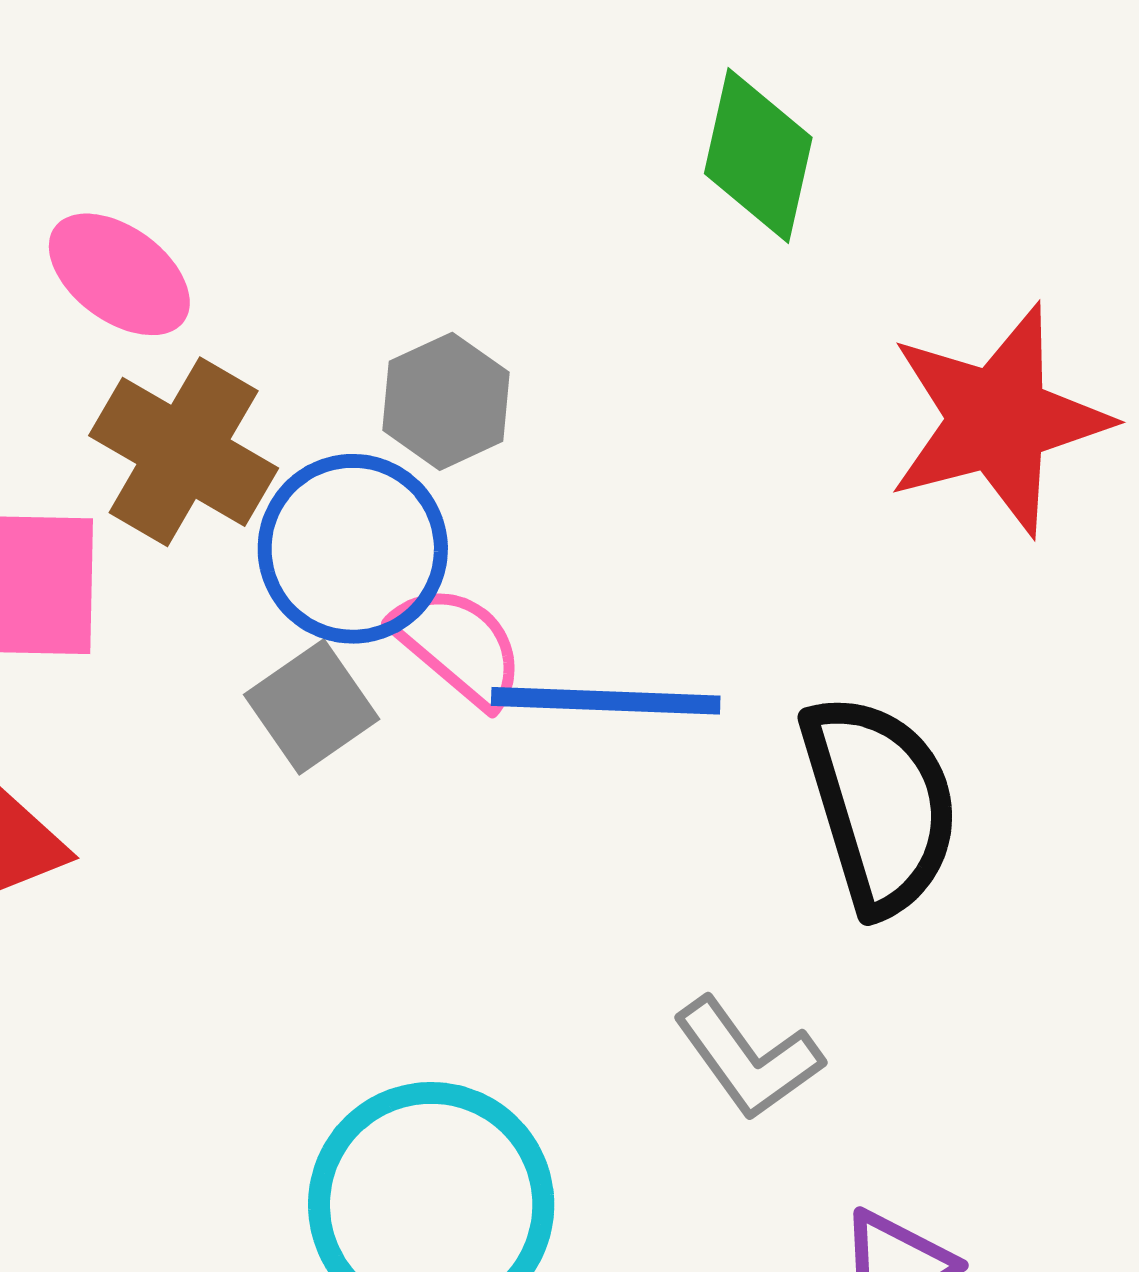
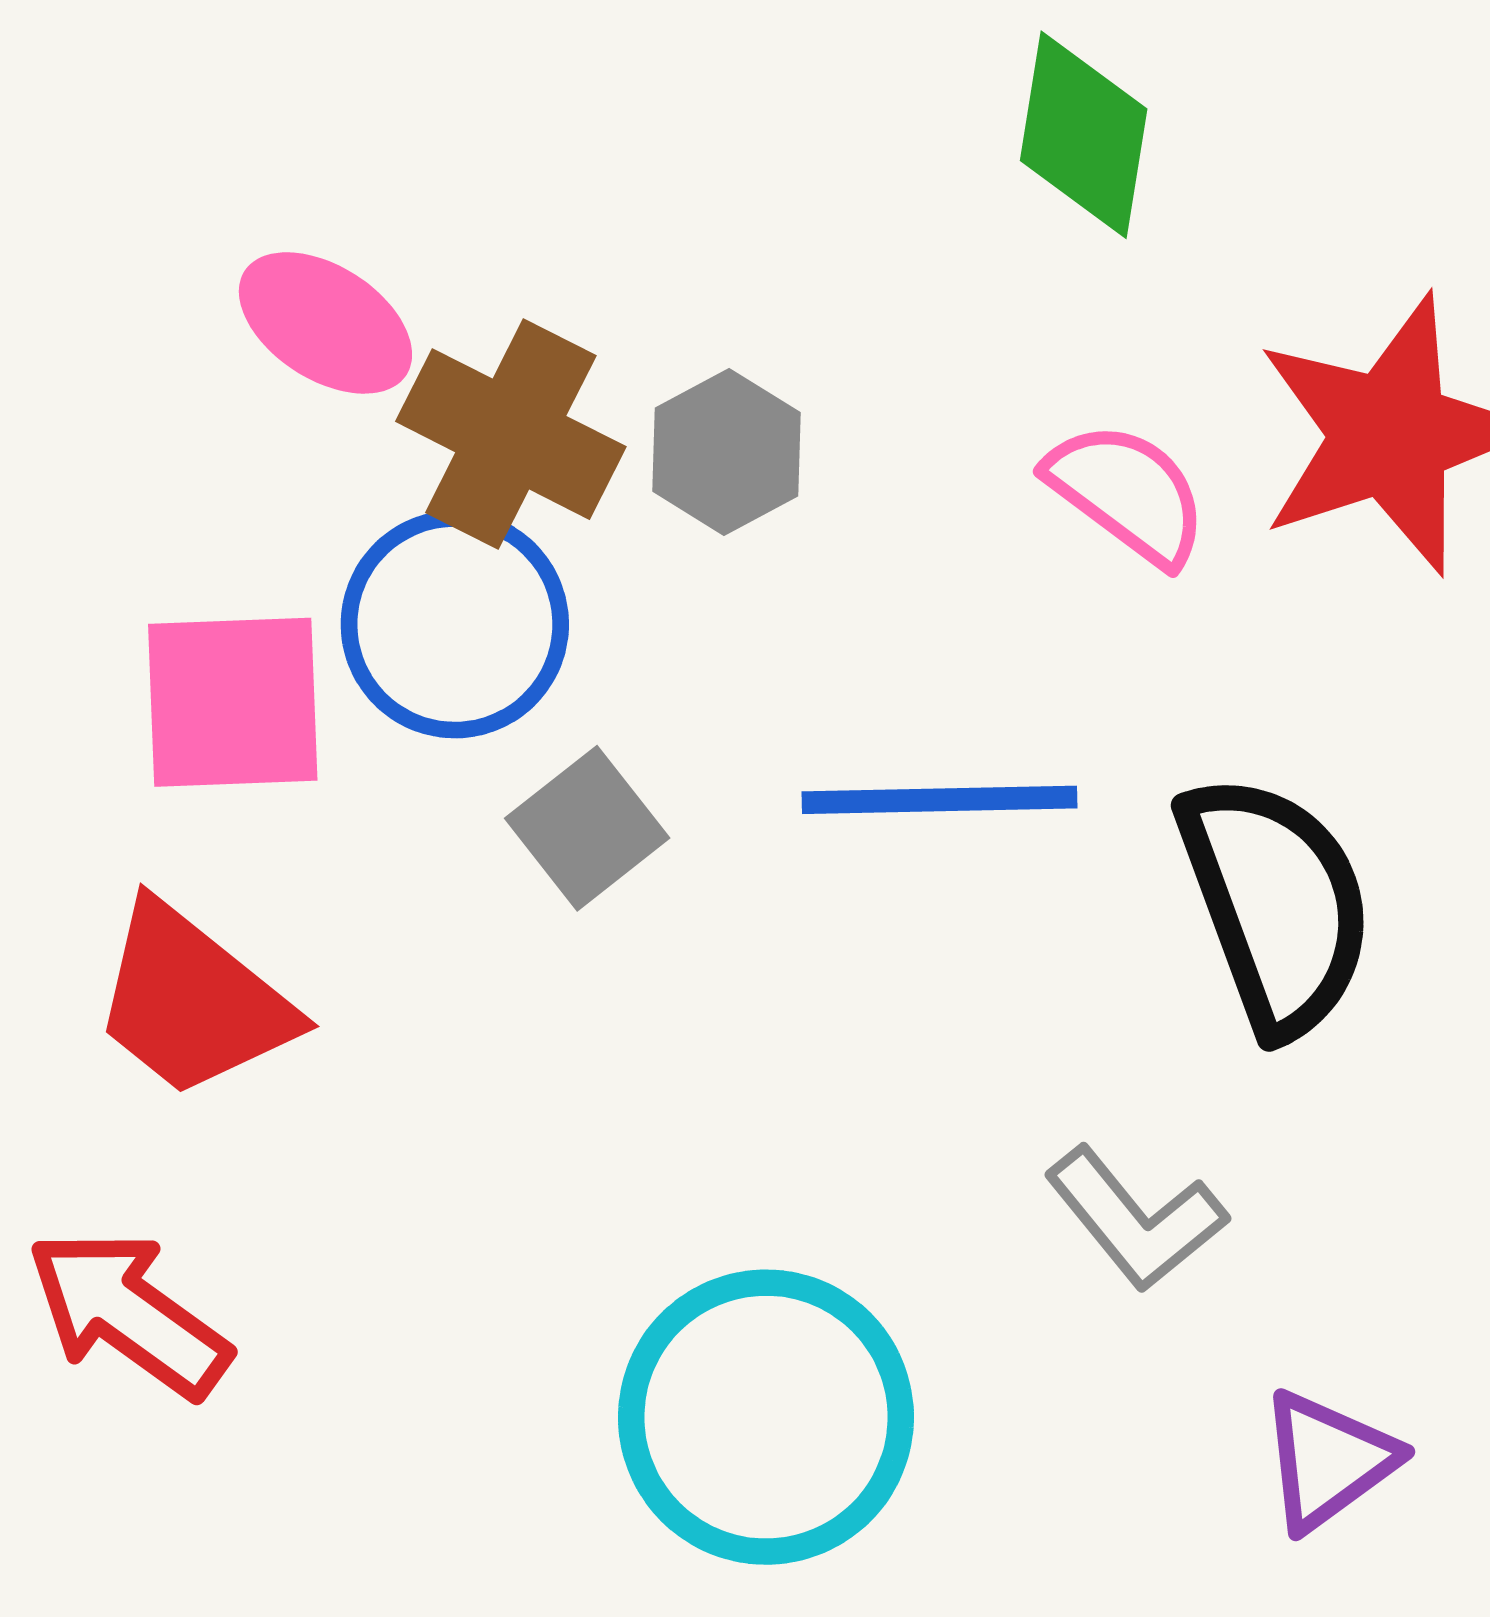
brown cross: (184, 452) -> (511, 434), moved
blue circle: (353, 549) -> (455, 624), moved
pink semicircle: (458, 646) -> (1127, 493), moved

